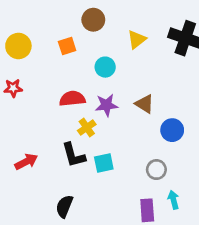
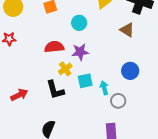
brown triangle: (145, 104) -> (127, 30), moved
cyan square: (104, 163) -> (85, 81), moved
cyan arrow: (173, 200) -> (104, 88), moved

